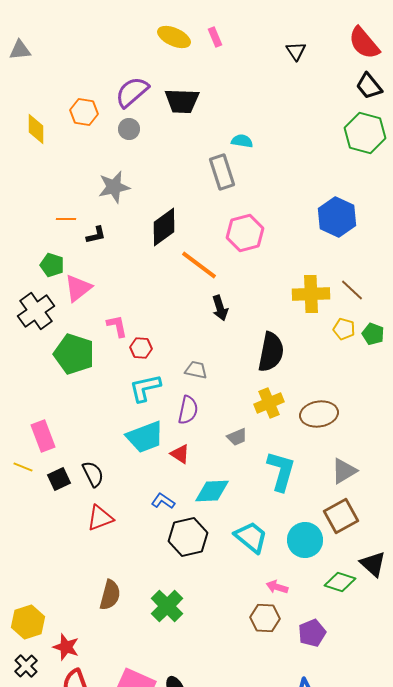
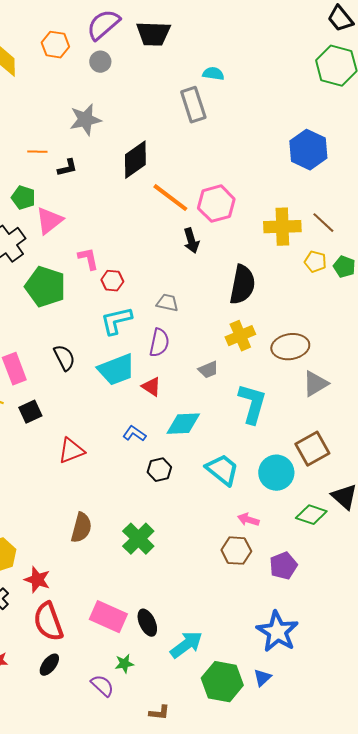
pink hexagon: (245, 233) -> (216, 204), moved
gray triangle: (344, 471) -> (315, 384), moved
black semicircle: (93, 474) -> (64, 358), moved
black hexagon: (188, 537) -> (159, 470), size x0.6

